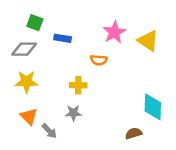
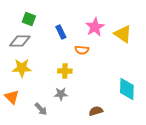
blue rectangle: (63, 38) -> (61, 32), moved, turned 56
orange triangle: (29, 117) -> (12, 97), moved
brown semicircle: (134, 133) -> (96, 111), moved

